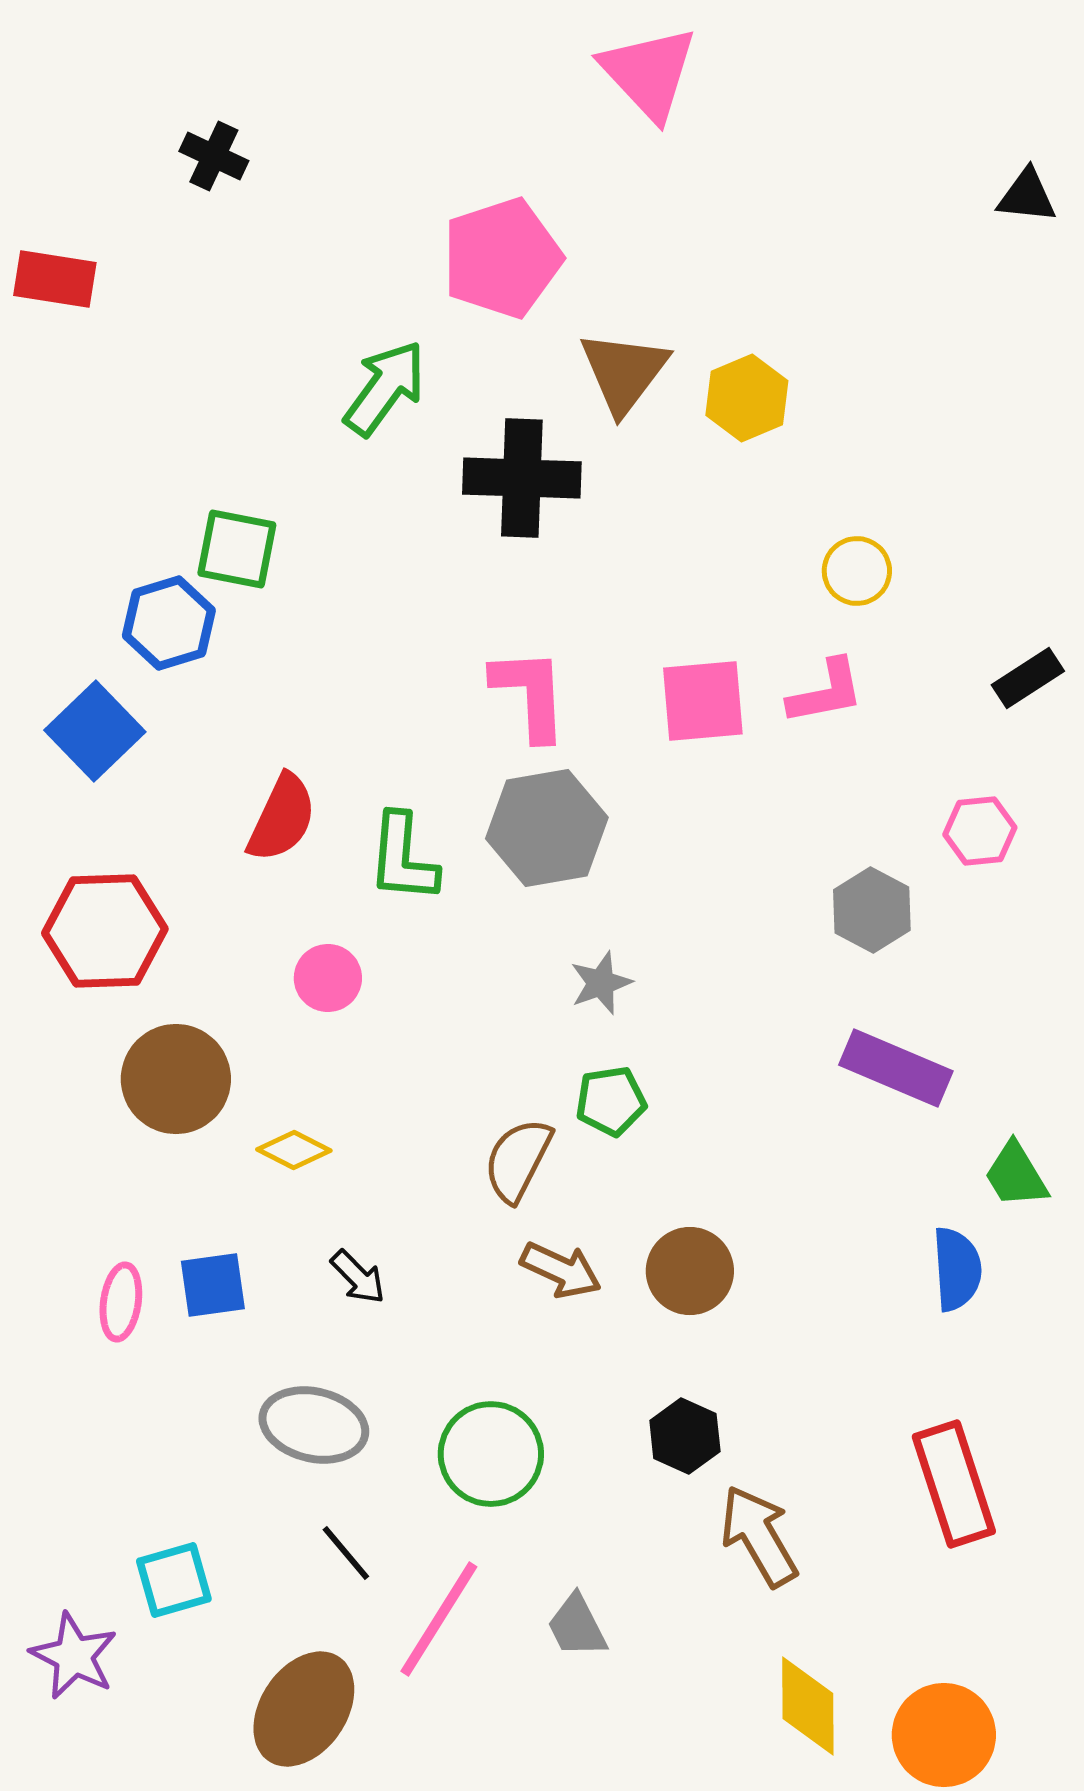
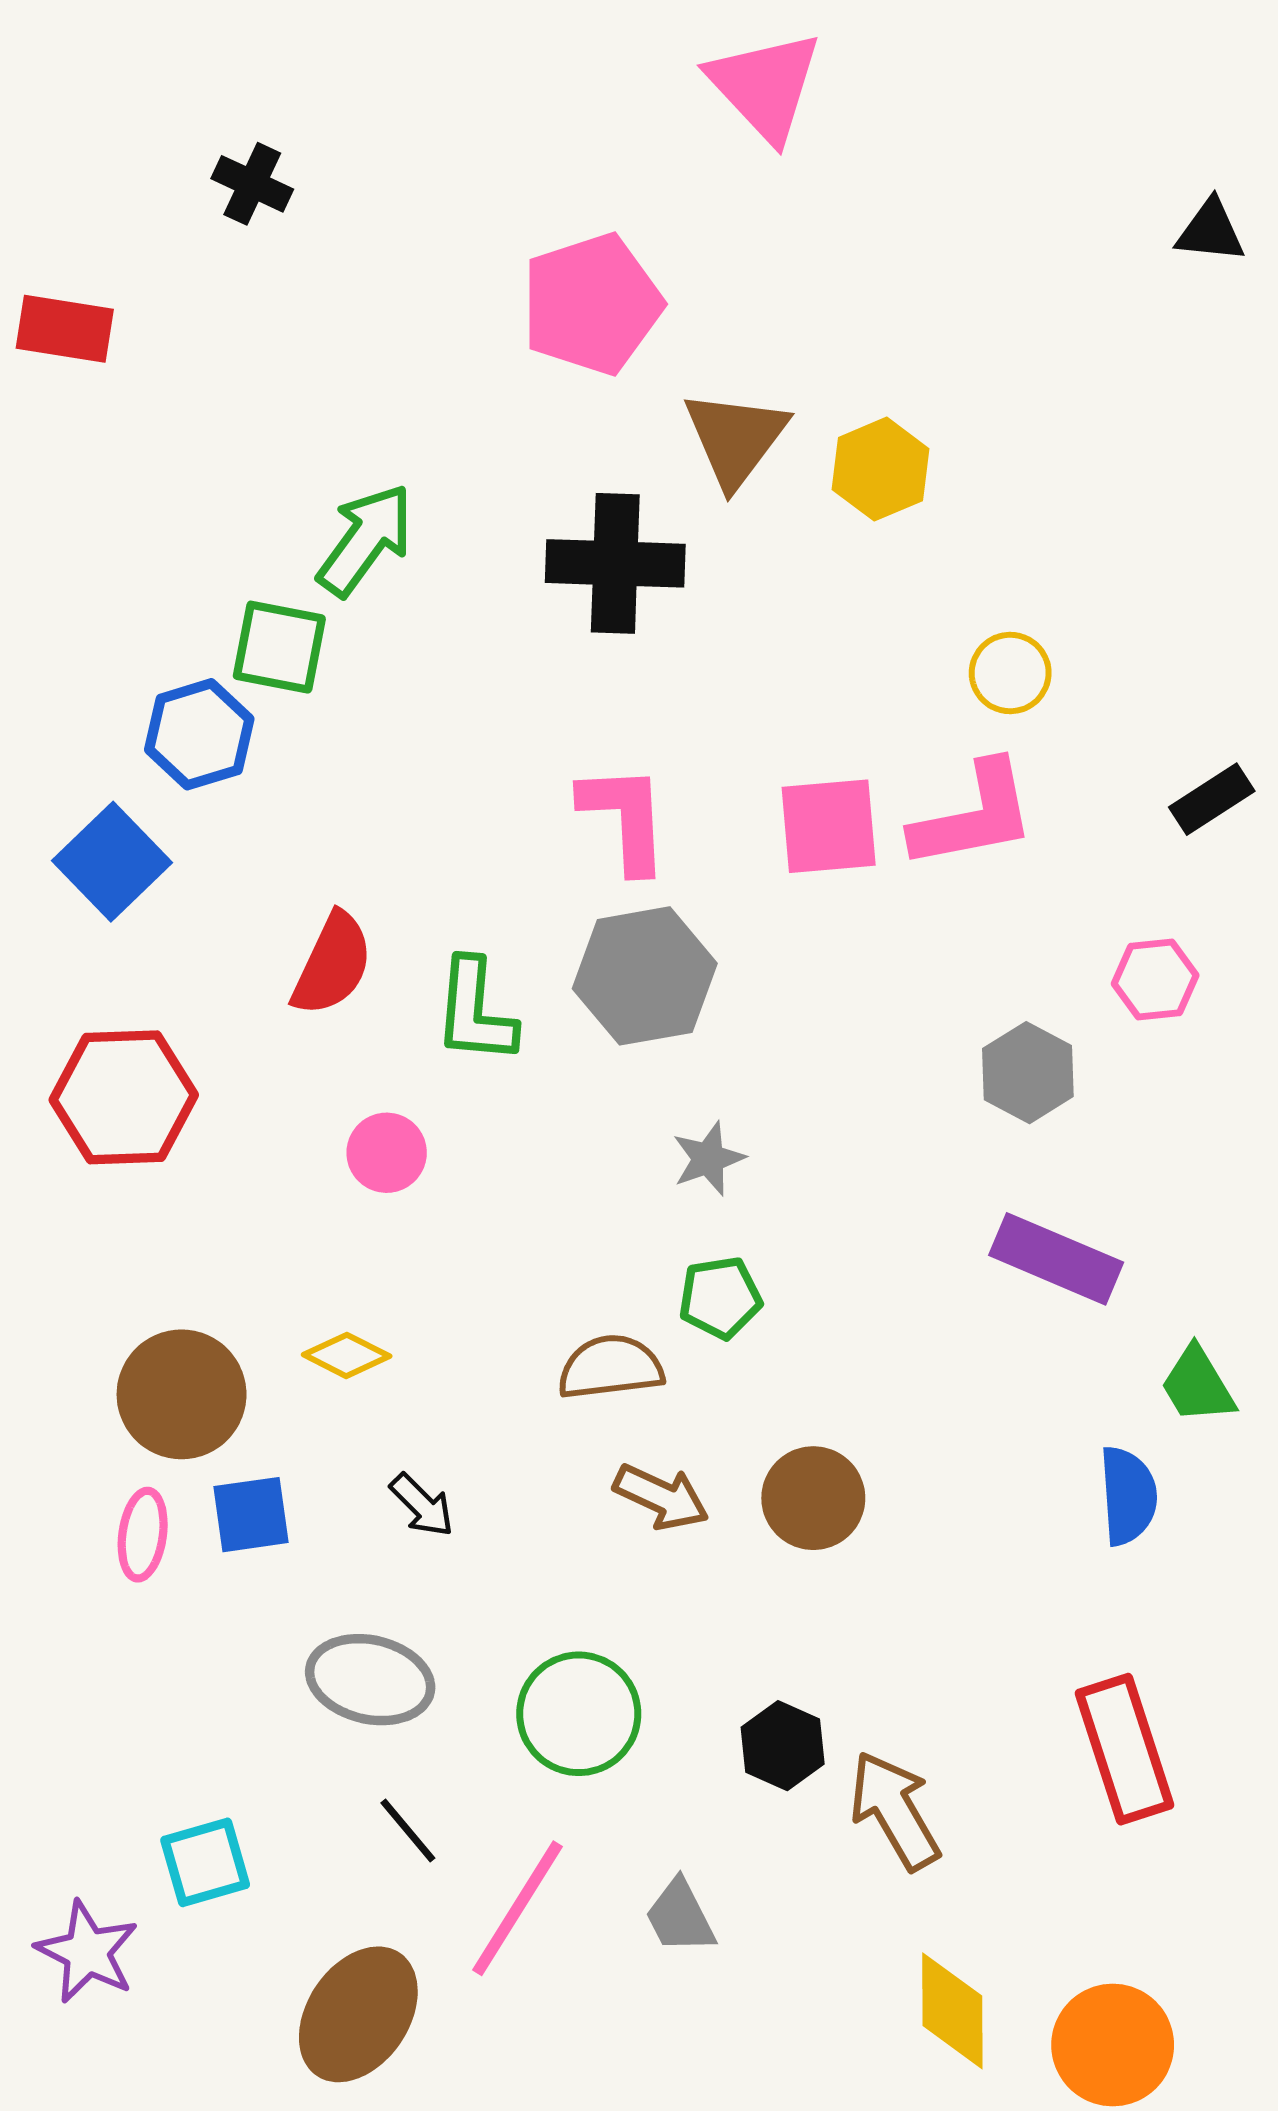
green arrow: (385, 388) -> (365, 540), moved
pink L-shape: (826, 692) -> (974, 816), size x1.4
brown circle: (176, 1079) -> (182, 1394), moved
brown semicircle: (518, 1160) -> (611, 1367), turned 56
black hexagon: (685, 1436) -> (783, 1746), moved

